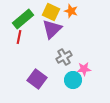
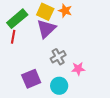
purple square: (37, 79) -> (31, 79), turned 30
cyan circle: (73, 80) -> (59, 86), moved

